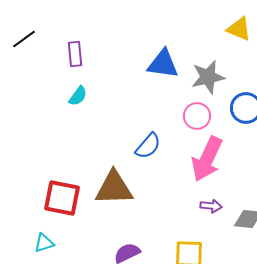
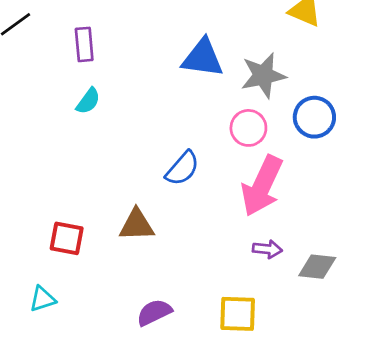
brown triangle: (114, 188) -> (137, 225), size x0.7
red square: (62, 198) -> (67, 238), size x0.7

